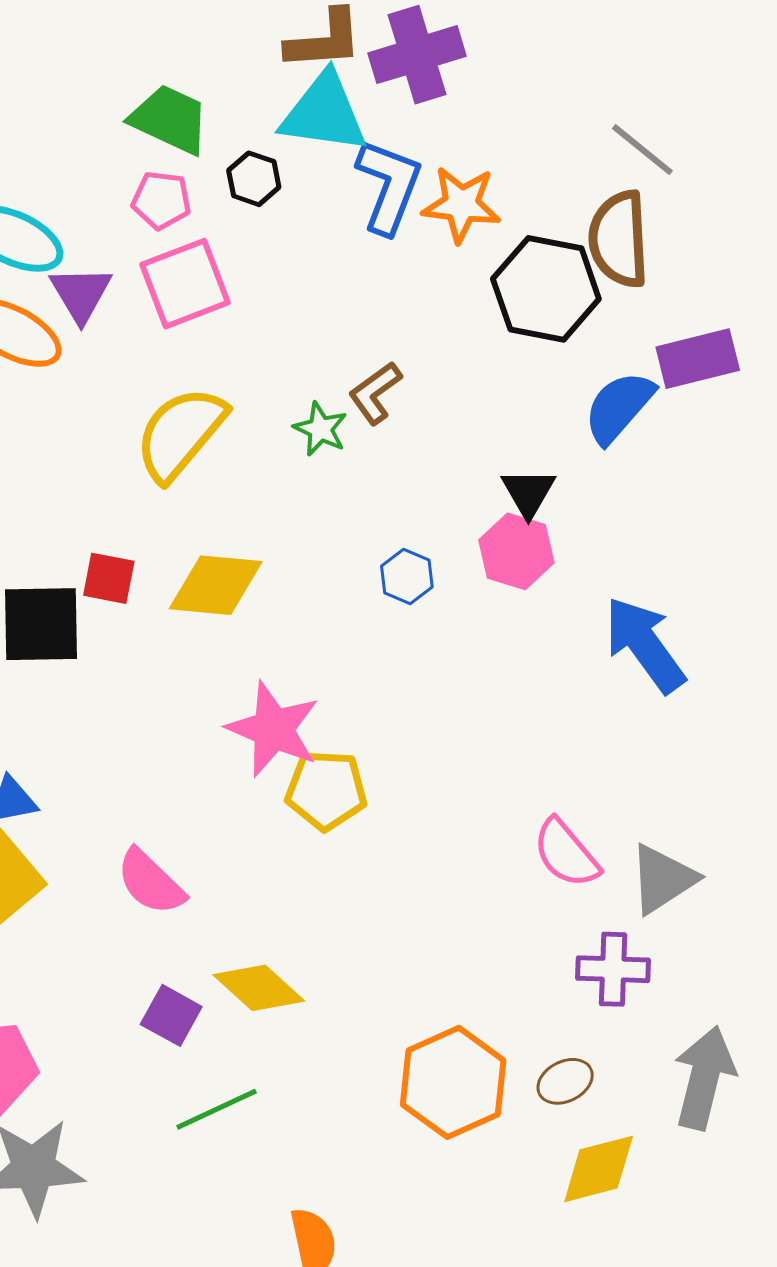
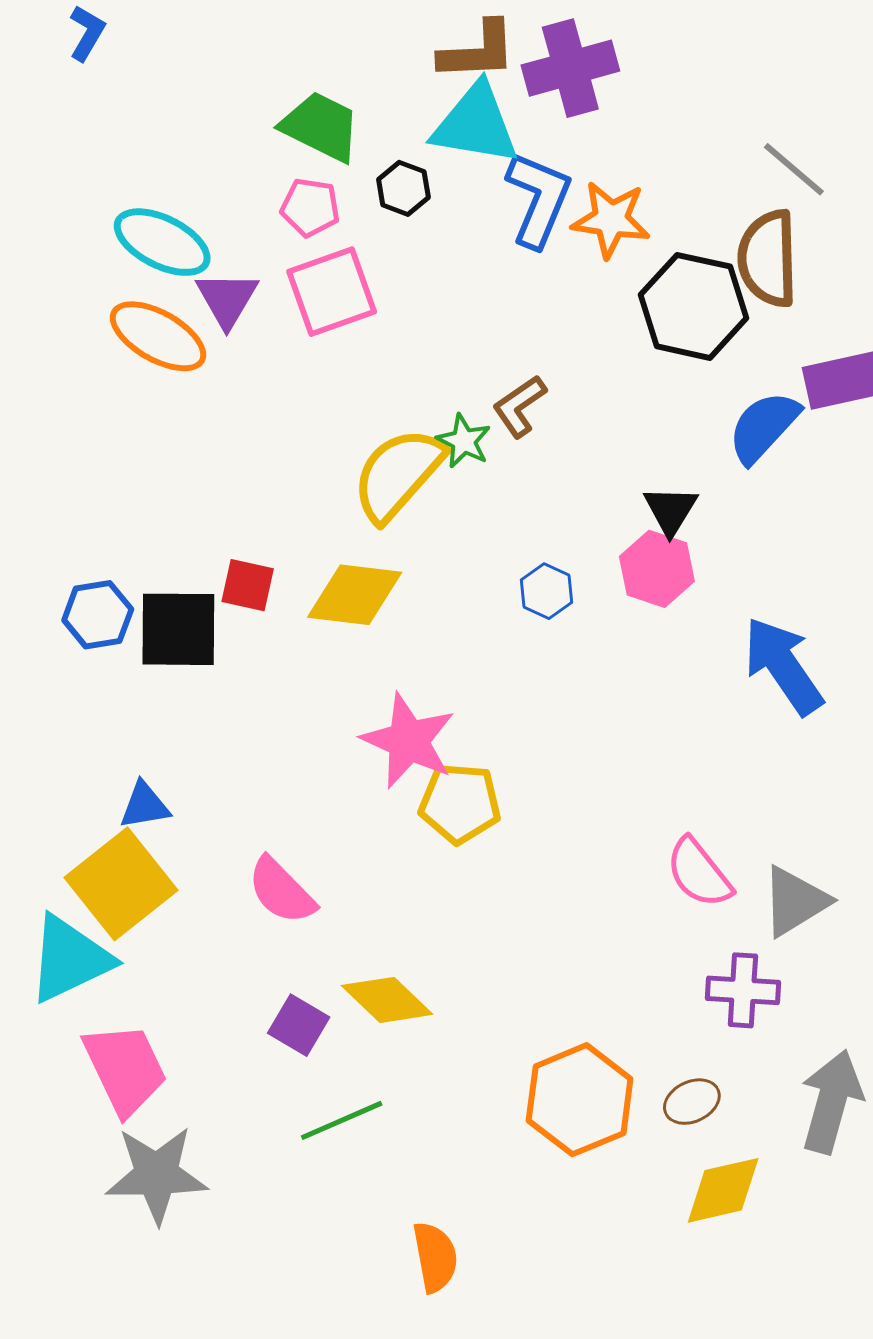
yellow semicircle: (180, 434) -> (398, 474), moved

